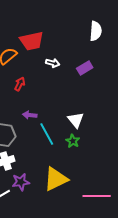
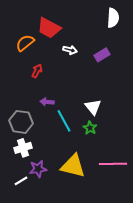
red trapezoid: (32, 41) -> (49, 28), turned 40
yellow triangle: (56, 179) -> (73, 166), turned 40
pink line: (97, 196) -> (113, 164), moved

